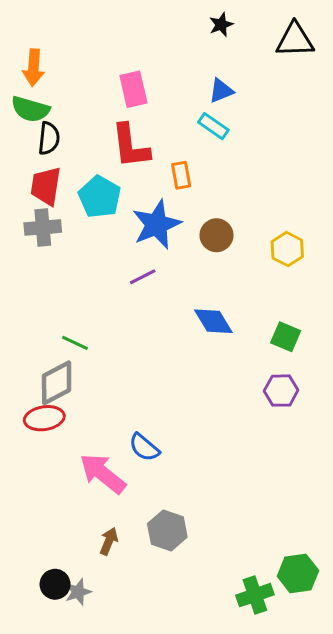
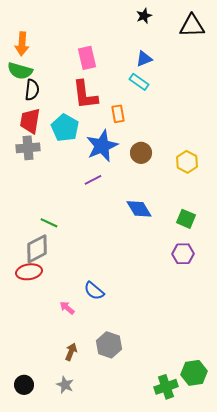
pink arrow: (103, 474) -> (67, 308), size x0.5
black circle: (55, 584) -> (24, 385), moved
gray star: (78, 592) -> (65, 385), moved, turned -30

